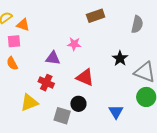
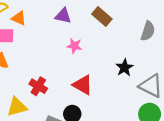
brown rectangle: (96, 16) -> (102, 16), turned 54
purple triangle: (53, 58) -> (63, 16), moved

